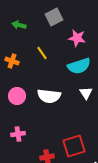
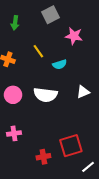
green arrow: (19, 25) -> (15, 23), turned -96
cyan semicircle: (79, 66) -> (60, 64), moved, size x0.6
white triangle: (86, 93) -> (83, 92), turned 40

